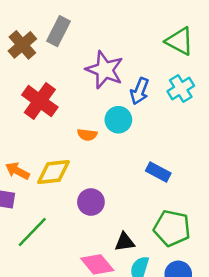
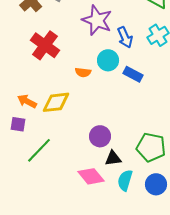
blue arrow: (140, 91) -> (125, 37), turned -45
blue rectangle: (158, 172) -> (133, 74), moved
purple circle: (91, 202) -> (100, 136), moved

